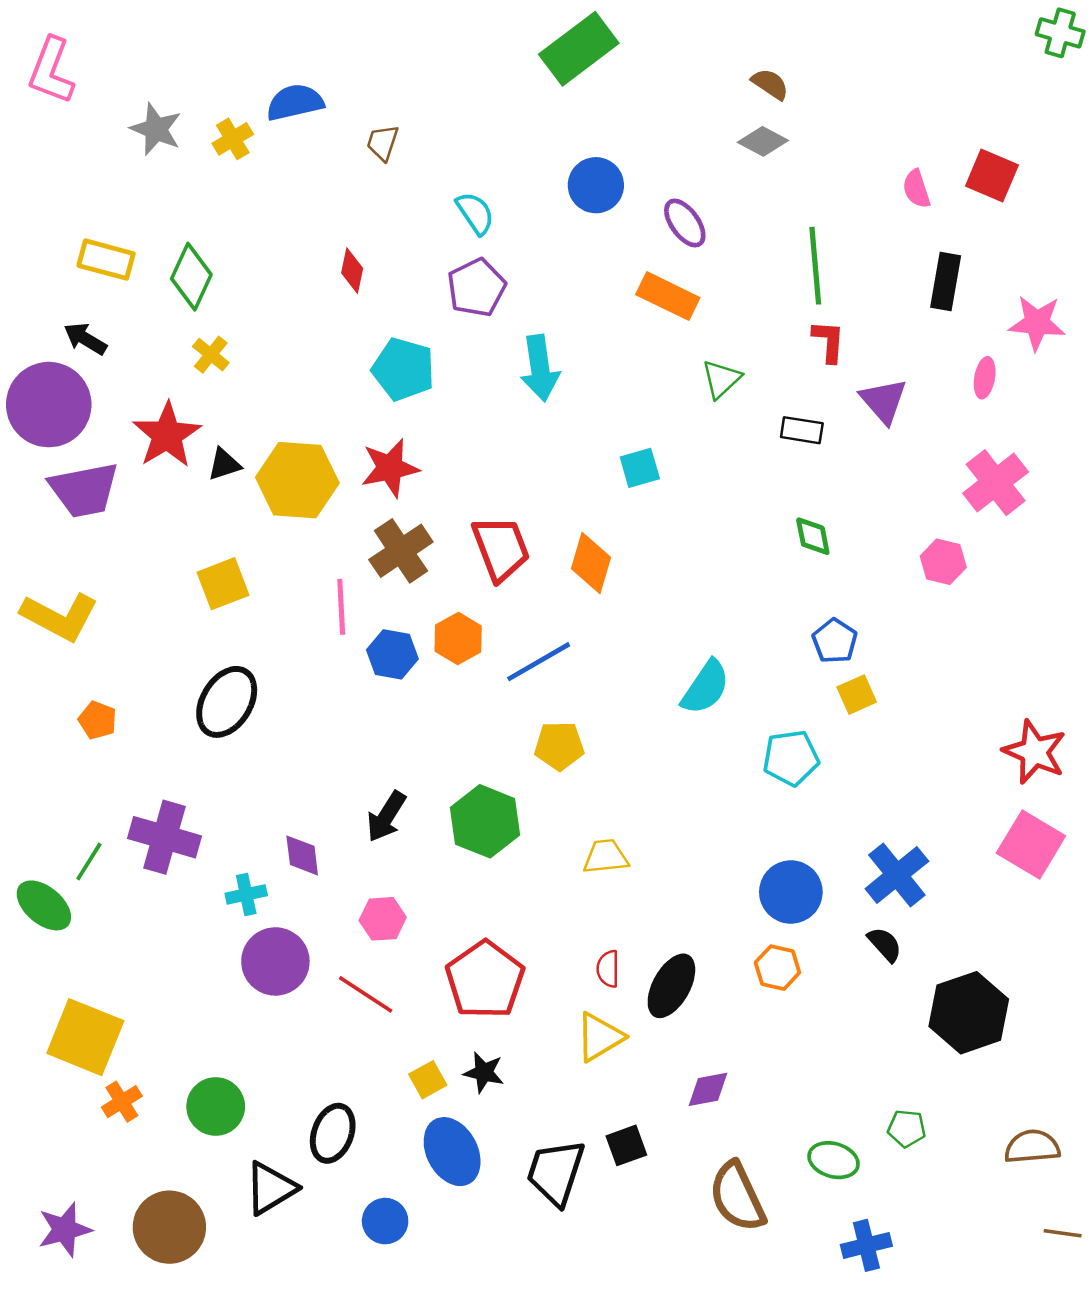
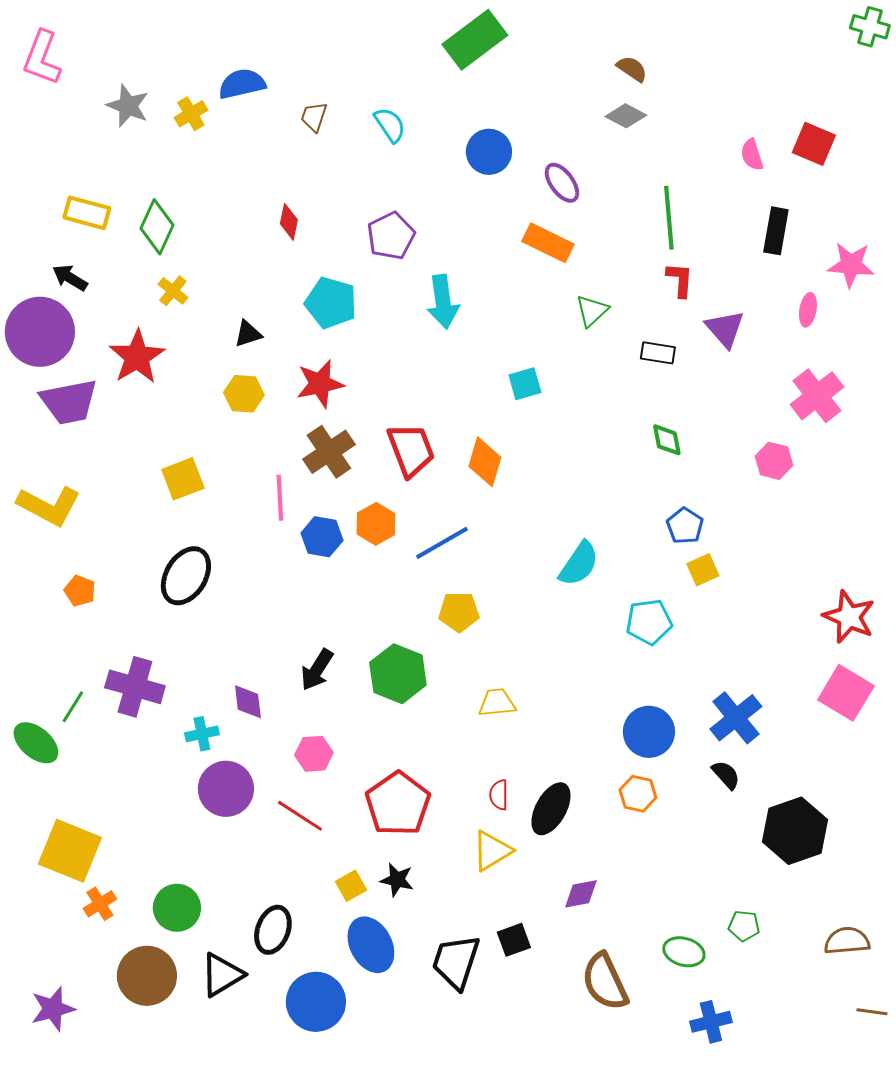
cyan semicircle: (475, 213) -> (390, 125), moved
black triangle: (224, 464) -> (248, 334), moved
yellow hexagon: (297, 480) -> (244, 394), size x0.6
blue circle: (385, 1221) -> (316, 1002), size x1.6
brown circle: (169, 1227) -> (147, 976), moved

